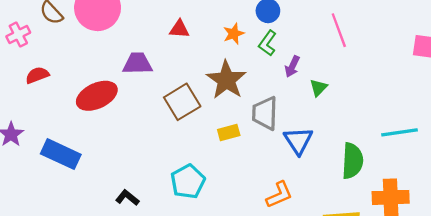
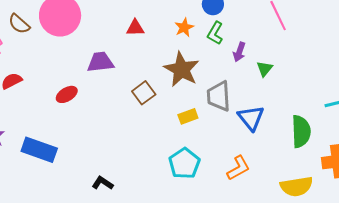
red ellipse: (97, 96) -> (67, 94), size x0.6
brown square: (182, 102) -> (144, 93), size x0.7
cyan pentagon: (188, 182) -> (184, 163), moved

